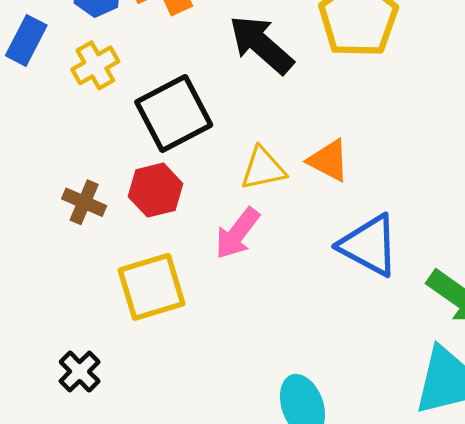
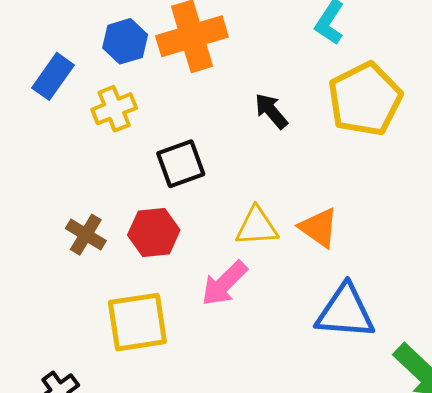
black arrow: (261, 45) -> (271, 111), size x0.6
black square: (174, 114) -> (181, 164), size x0.7
blue triangle: (369, 245) -> (345, 312), turned -32

